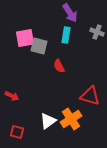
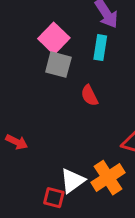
pink square: (25, 38) -> (54, 38), moved, turned -36
red square: (17, 132) -> (54, 198), moved

